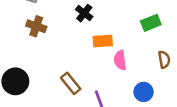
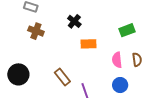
pink semicircle: (120, 60) -> (117, 60), moved

